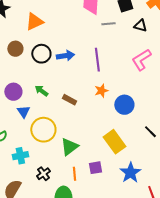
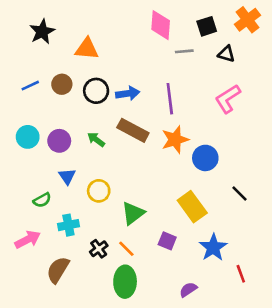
orange triangle: (34, 22) -> (87, 49), turned 30
orange star: (101, 91) -> (175, 140), size x1.5
brown rectangle: (69, 100) -> (133, 130), moved, size x1.6
blue triangle: (23, 112) -> (67, 176), moved
yellow circle: (43, 130) -> (99, 191), size x0.7
purple square: (95, 168) -> (167, 241), turned 32
orange line: (74, 174) -> (126, 249), moved, turned -40

